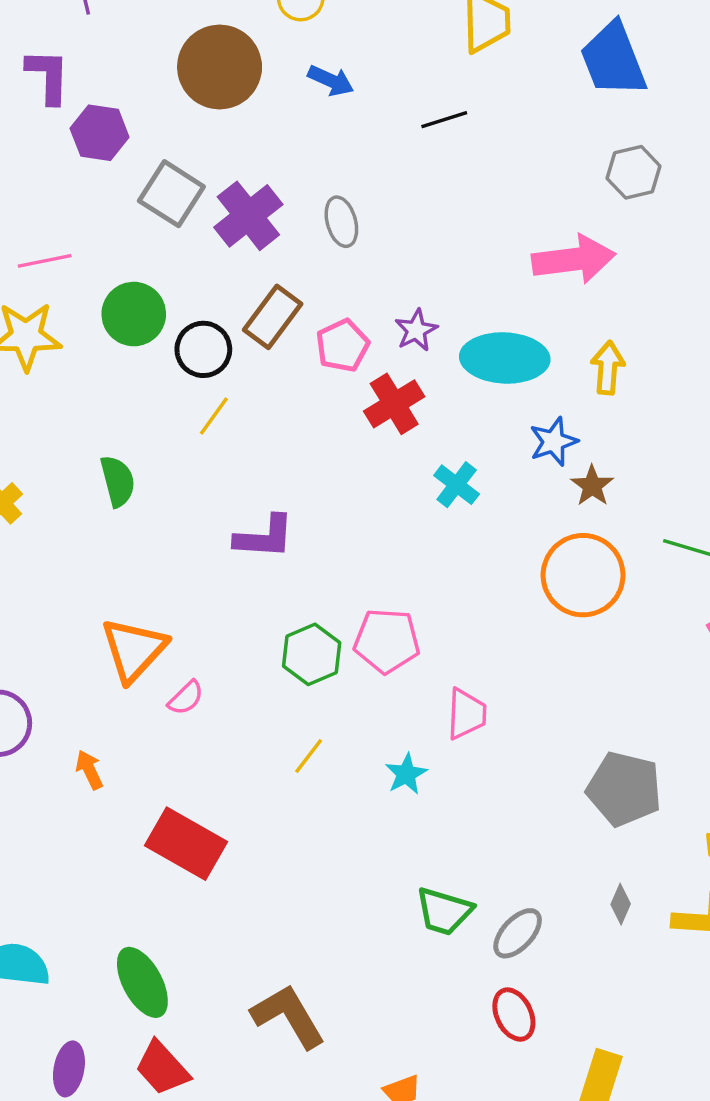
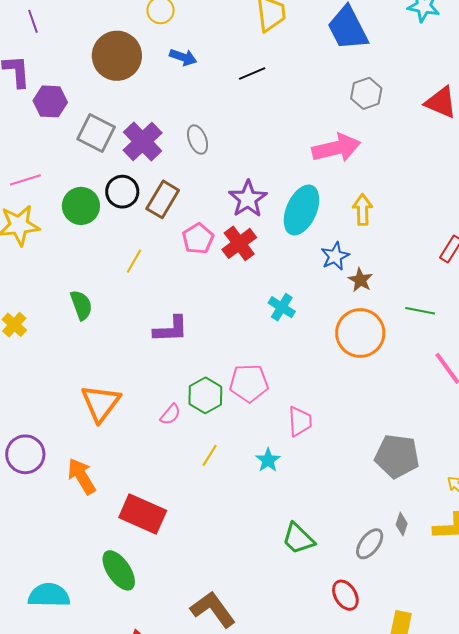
purple star: (416, 330) -> (248, 199), size x1.5
pink pentagon: (343, 346) -> (198, 239), moved
black circle: (203, 349) -> (122, 192), moved
cyan ellipse: (505, 358) -> (302, 210), turned -63
cyan cross: (457, 485) -> (282, 307), moved
pink semicircle: (186, 698) -> (170, 414), moved
orange arrow: (89, 770) -> (82, 476), size x1.6
green trapezoid: (444, 911) -> (298, 539), turned 33
gray ellipse: (518, 933) -> (370, 544), moved
green ellipse: (142, 982) -> (119, 570), moved

